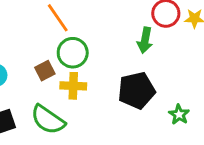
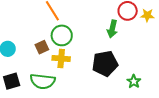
green semicircle: (48, 120) -> (43, 81), turned -30

